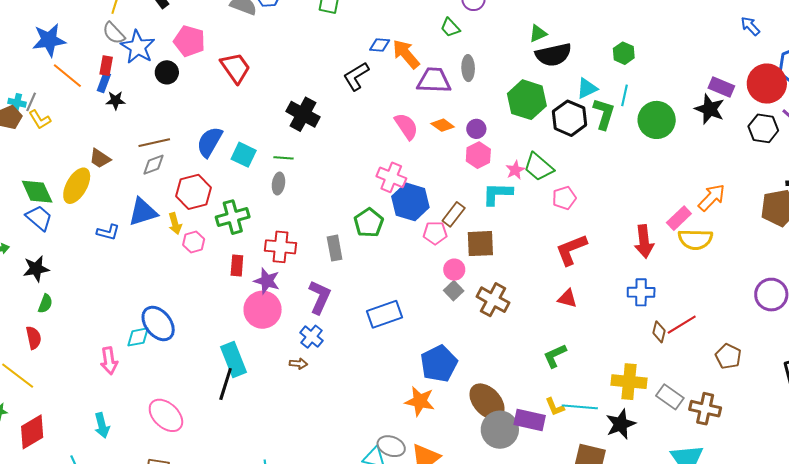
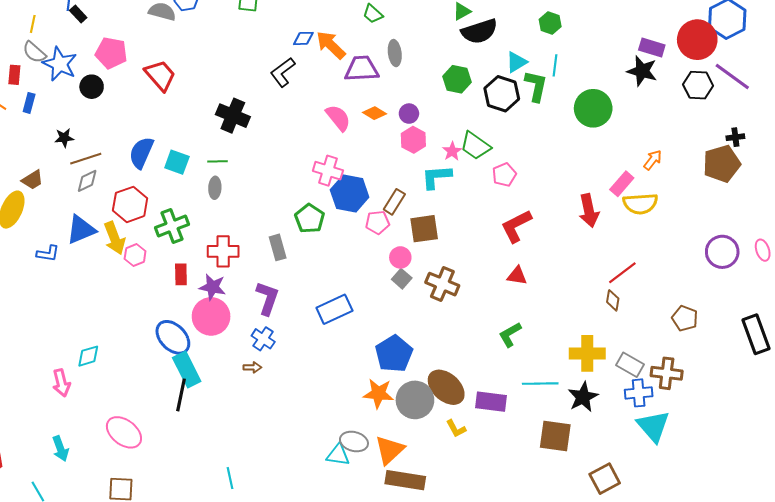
red rectangle: (106, 66) -> (14, 75), moved
black star: (115, 100) -> (64, 138), moved
green hexagon: (527, 100) -> (457, 79), size x0.7
green circle: (657, 120) -> (593, 108), moved
brown trapezoid: (100, 158) -> (32, 180), turned -60
orange arrow: (712, 198) -> (653, 160), size x0.7
yellow arrow: (175, 224) -> (114, 238), size x1.5
blue cross: (641, 292) -> (639, 393), moved
blue ellipse: (158, 323) -> (173, 337), moved
red line: (682, 325) -> (622, 273), moved
yellow L-shape: (555, 407) -> (456, 429), moved
gray circle: (500, 430) -> (415, 400), moved

